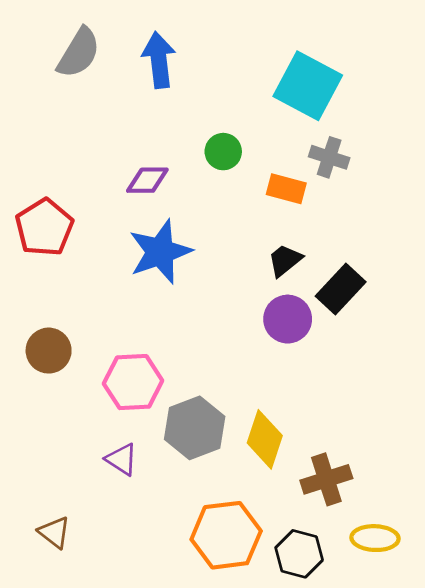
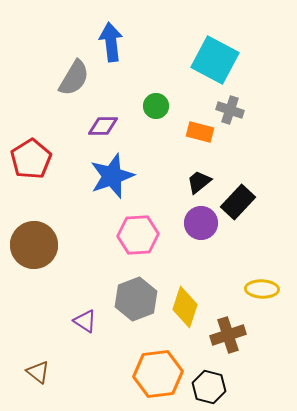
gray semicircle: (79, 53) -> (74, 78), moved
brown circle: (49, 351) -> (34, 245), size x1.5
pink hexagon: (133, 382) -> (138, 235), moved
yellow ellipse: (375, 538) -> (262, 289), moved

